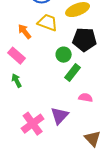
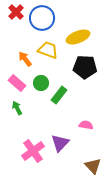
green circle: (64, 55) -> (41, 83), moved
green rectangle: (73, 73) -> (59, 95), moved

